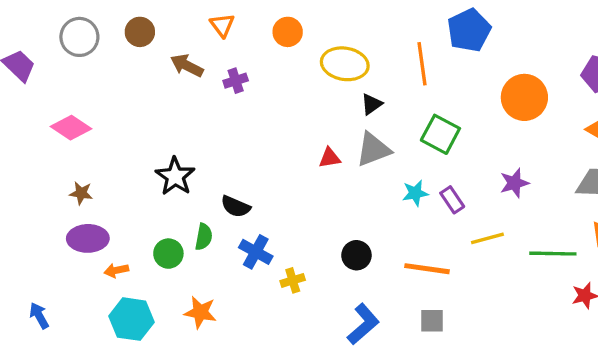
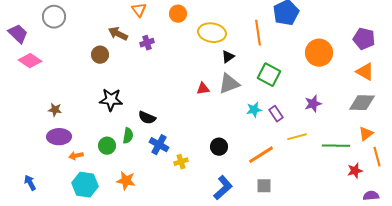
brown circle: (140, 32) -> (100, 55), moved
pink diamond: (71, 128) -> (30, 61), moved
black star: (175, 176) -> (111, 100), turned -30
orange line: (427, 269) -> (261, 155), turned -40

